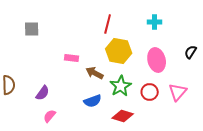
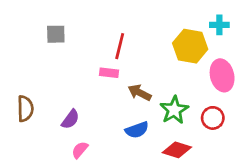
red line: (108, 24) -> (120, 46), moved
yellow hexagon: (119, 51) -> (190, 46), moved

